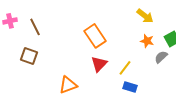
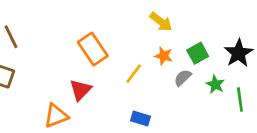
red triangle: (99, 64) -> (81, 90), moved
yellow line: (125, 68) -> (134, 74), moved

